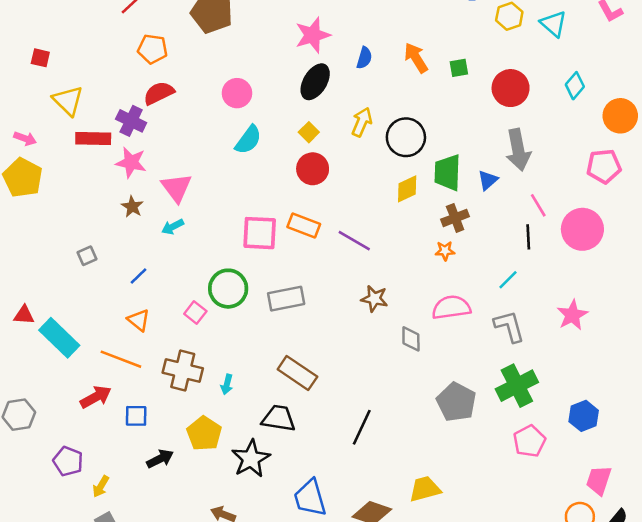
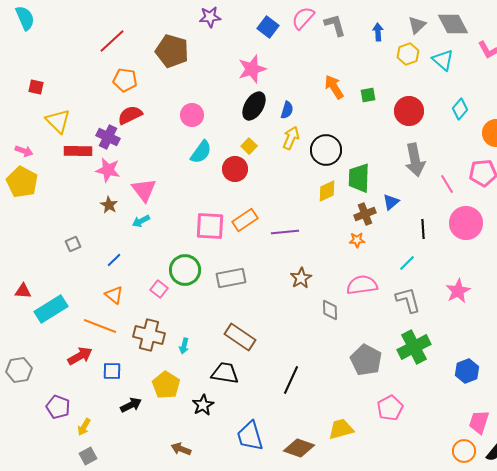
blue semicircle: (364, 58) -> (287, 110), moved
red circle: (313, 169) -> (235, 169), moved
blue triangle: (488, 180) -> (391, 202), moved
pink line: (538, 205) -> (447, 184), moved
orange rectangle: (304, 226) -> (245, 220), turned -55
purple line: (354, 241) -> (285, 232), turned -36
brown star: (374, 299) -> (301, 278), turned 30
cyan rectangle: (59, 338) -> (51, 309), turned -76
pink pentagon: (529, 441) -> (390, 408), moved
black star: (251, 459) -> (203, 405), size x0.7

